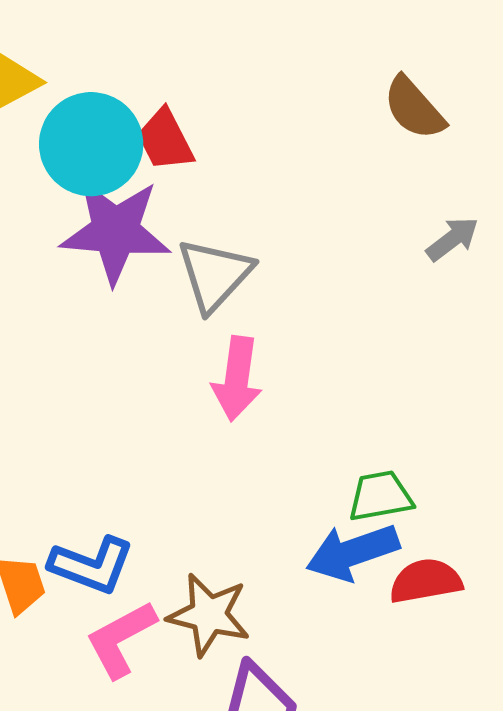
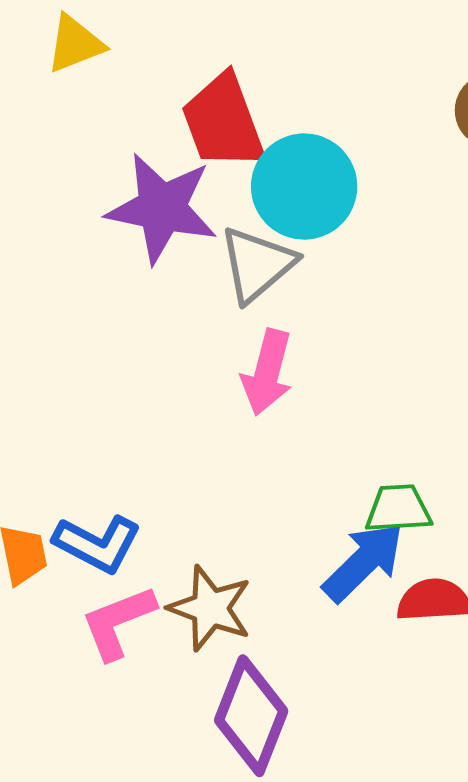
red trapezoid: (165, 140) -> (223, 122), size x1.5
cyan circle: (91, 144) -> (304, 187), moved
blue arrow: (353, 552) -> (363, 562), turned 148

